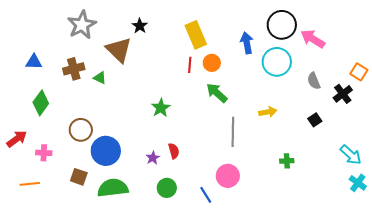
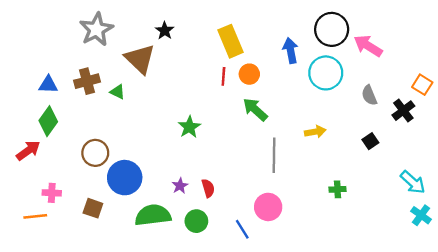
blue triangle: (34, 62) -> (48, 85), moved
red arrow: (17, 139) -> (28, 151), moved
red semicircle: (174, 151) -> (208, 188), moved
pink cross: (44, 153) -> (52, 193), moved
green semicircle: (113, 188) -> (153, 215), moved

